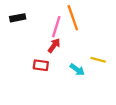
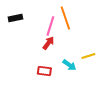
yellow line: (98, 60) -> (88, 56), turned -32
red rectangle: (41, 65) -> (44, 71), moved

